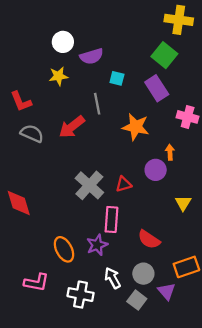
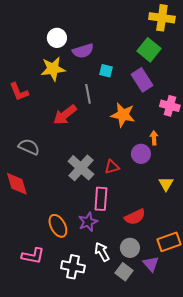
yellow star: (58, 76) -> (53, 69), size x1.4
gray semicircle: (32, 133) -> (29, 147), moved
red semicircle: (149, 239) -> (135, 217), turned -60

